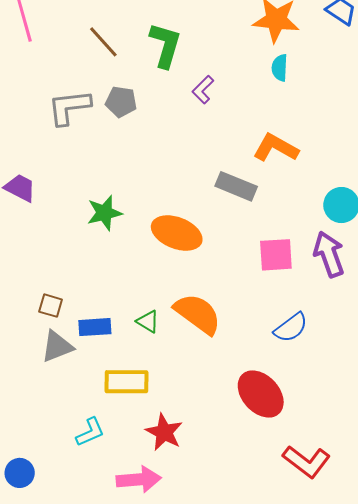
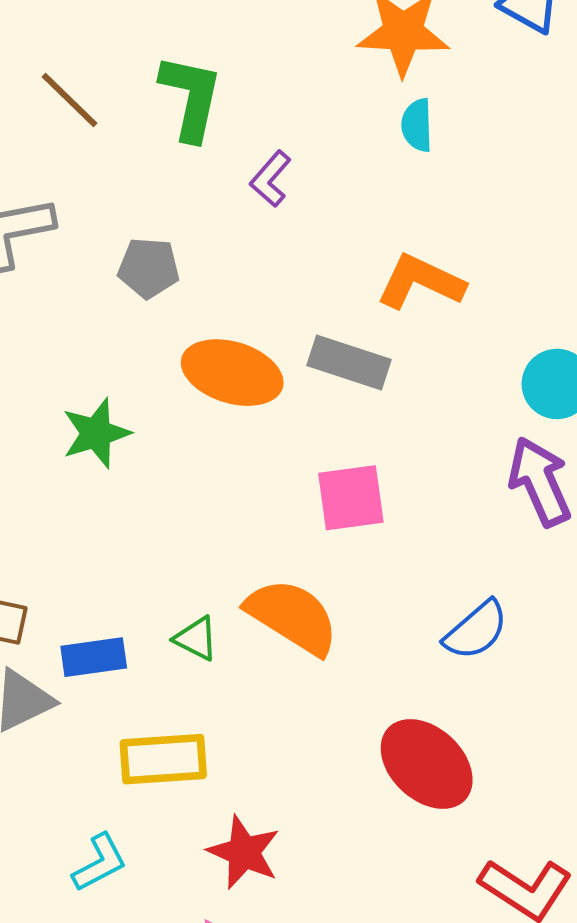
gray pentagon: (121, 102) -> (149, 268), moved
orange ellipse: (177, 233) -> (232, 373), moved
pink square: (276, 255) -> (351, 498), moved

